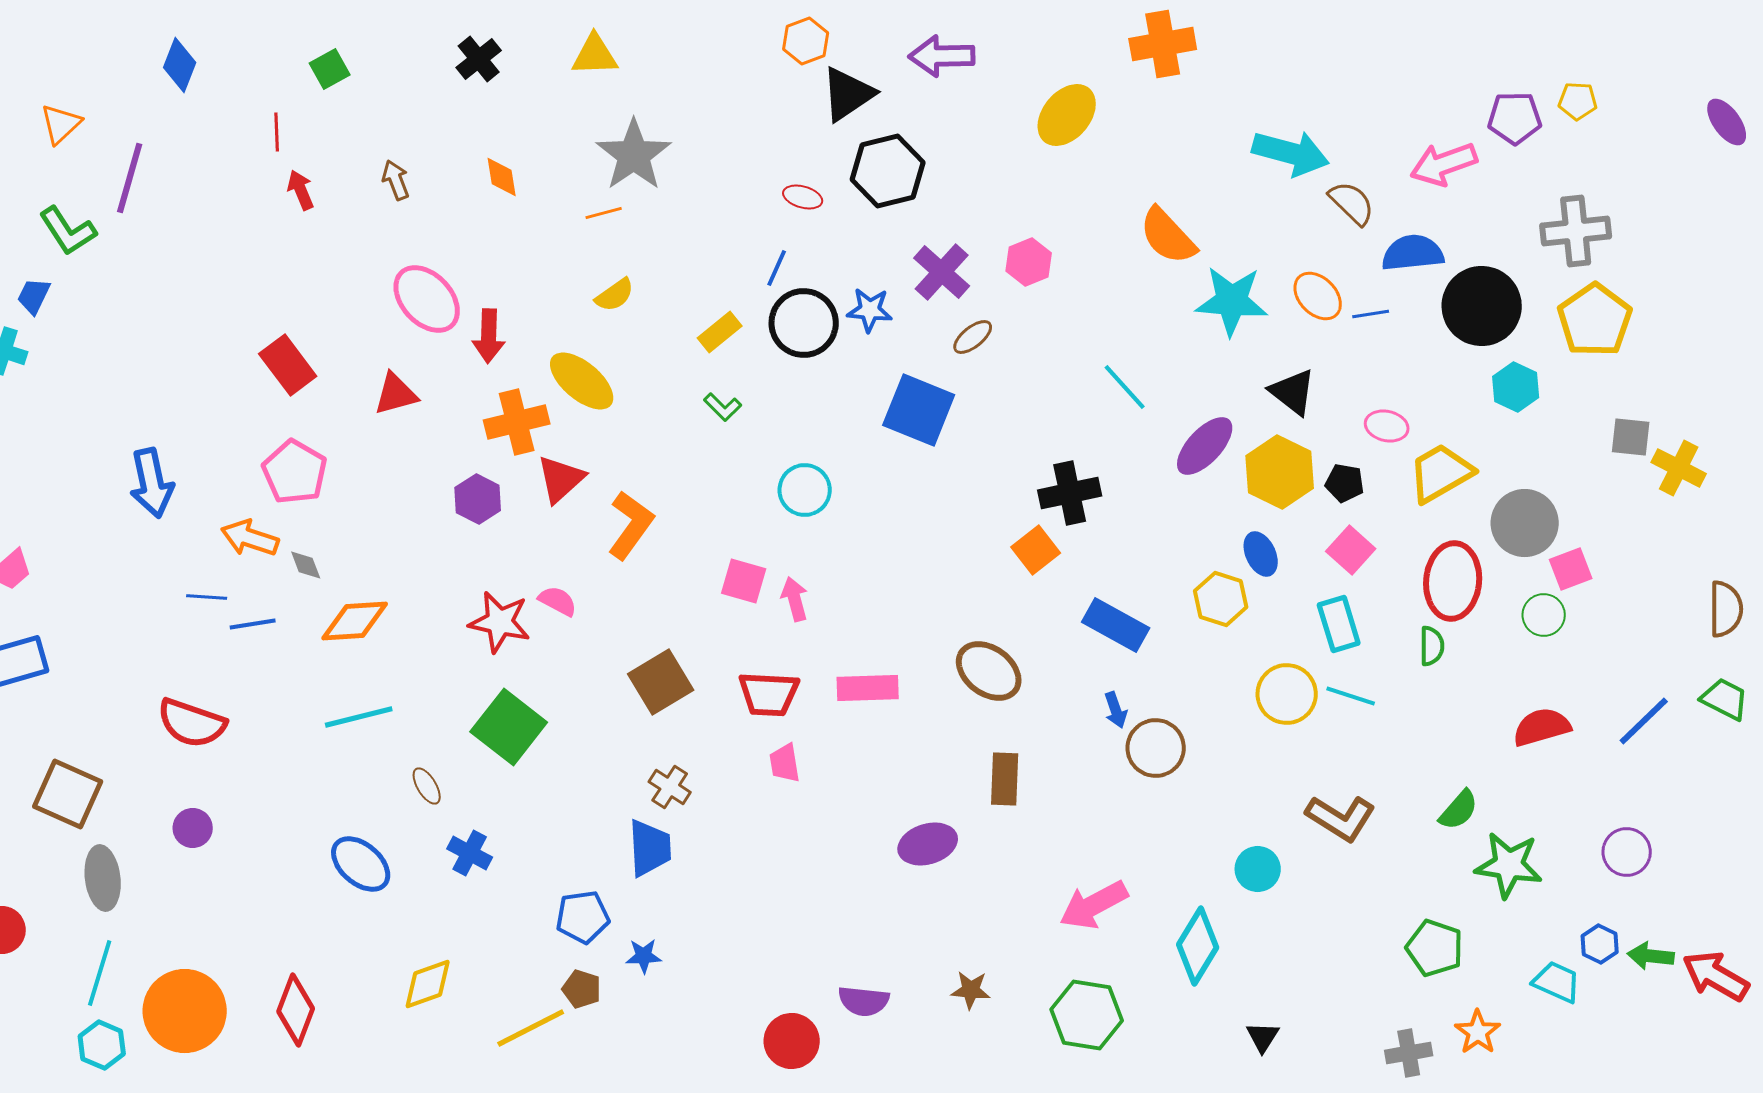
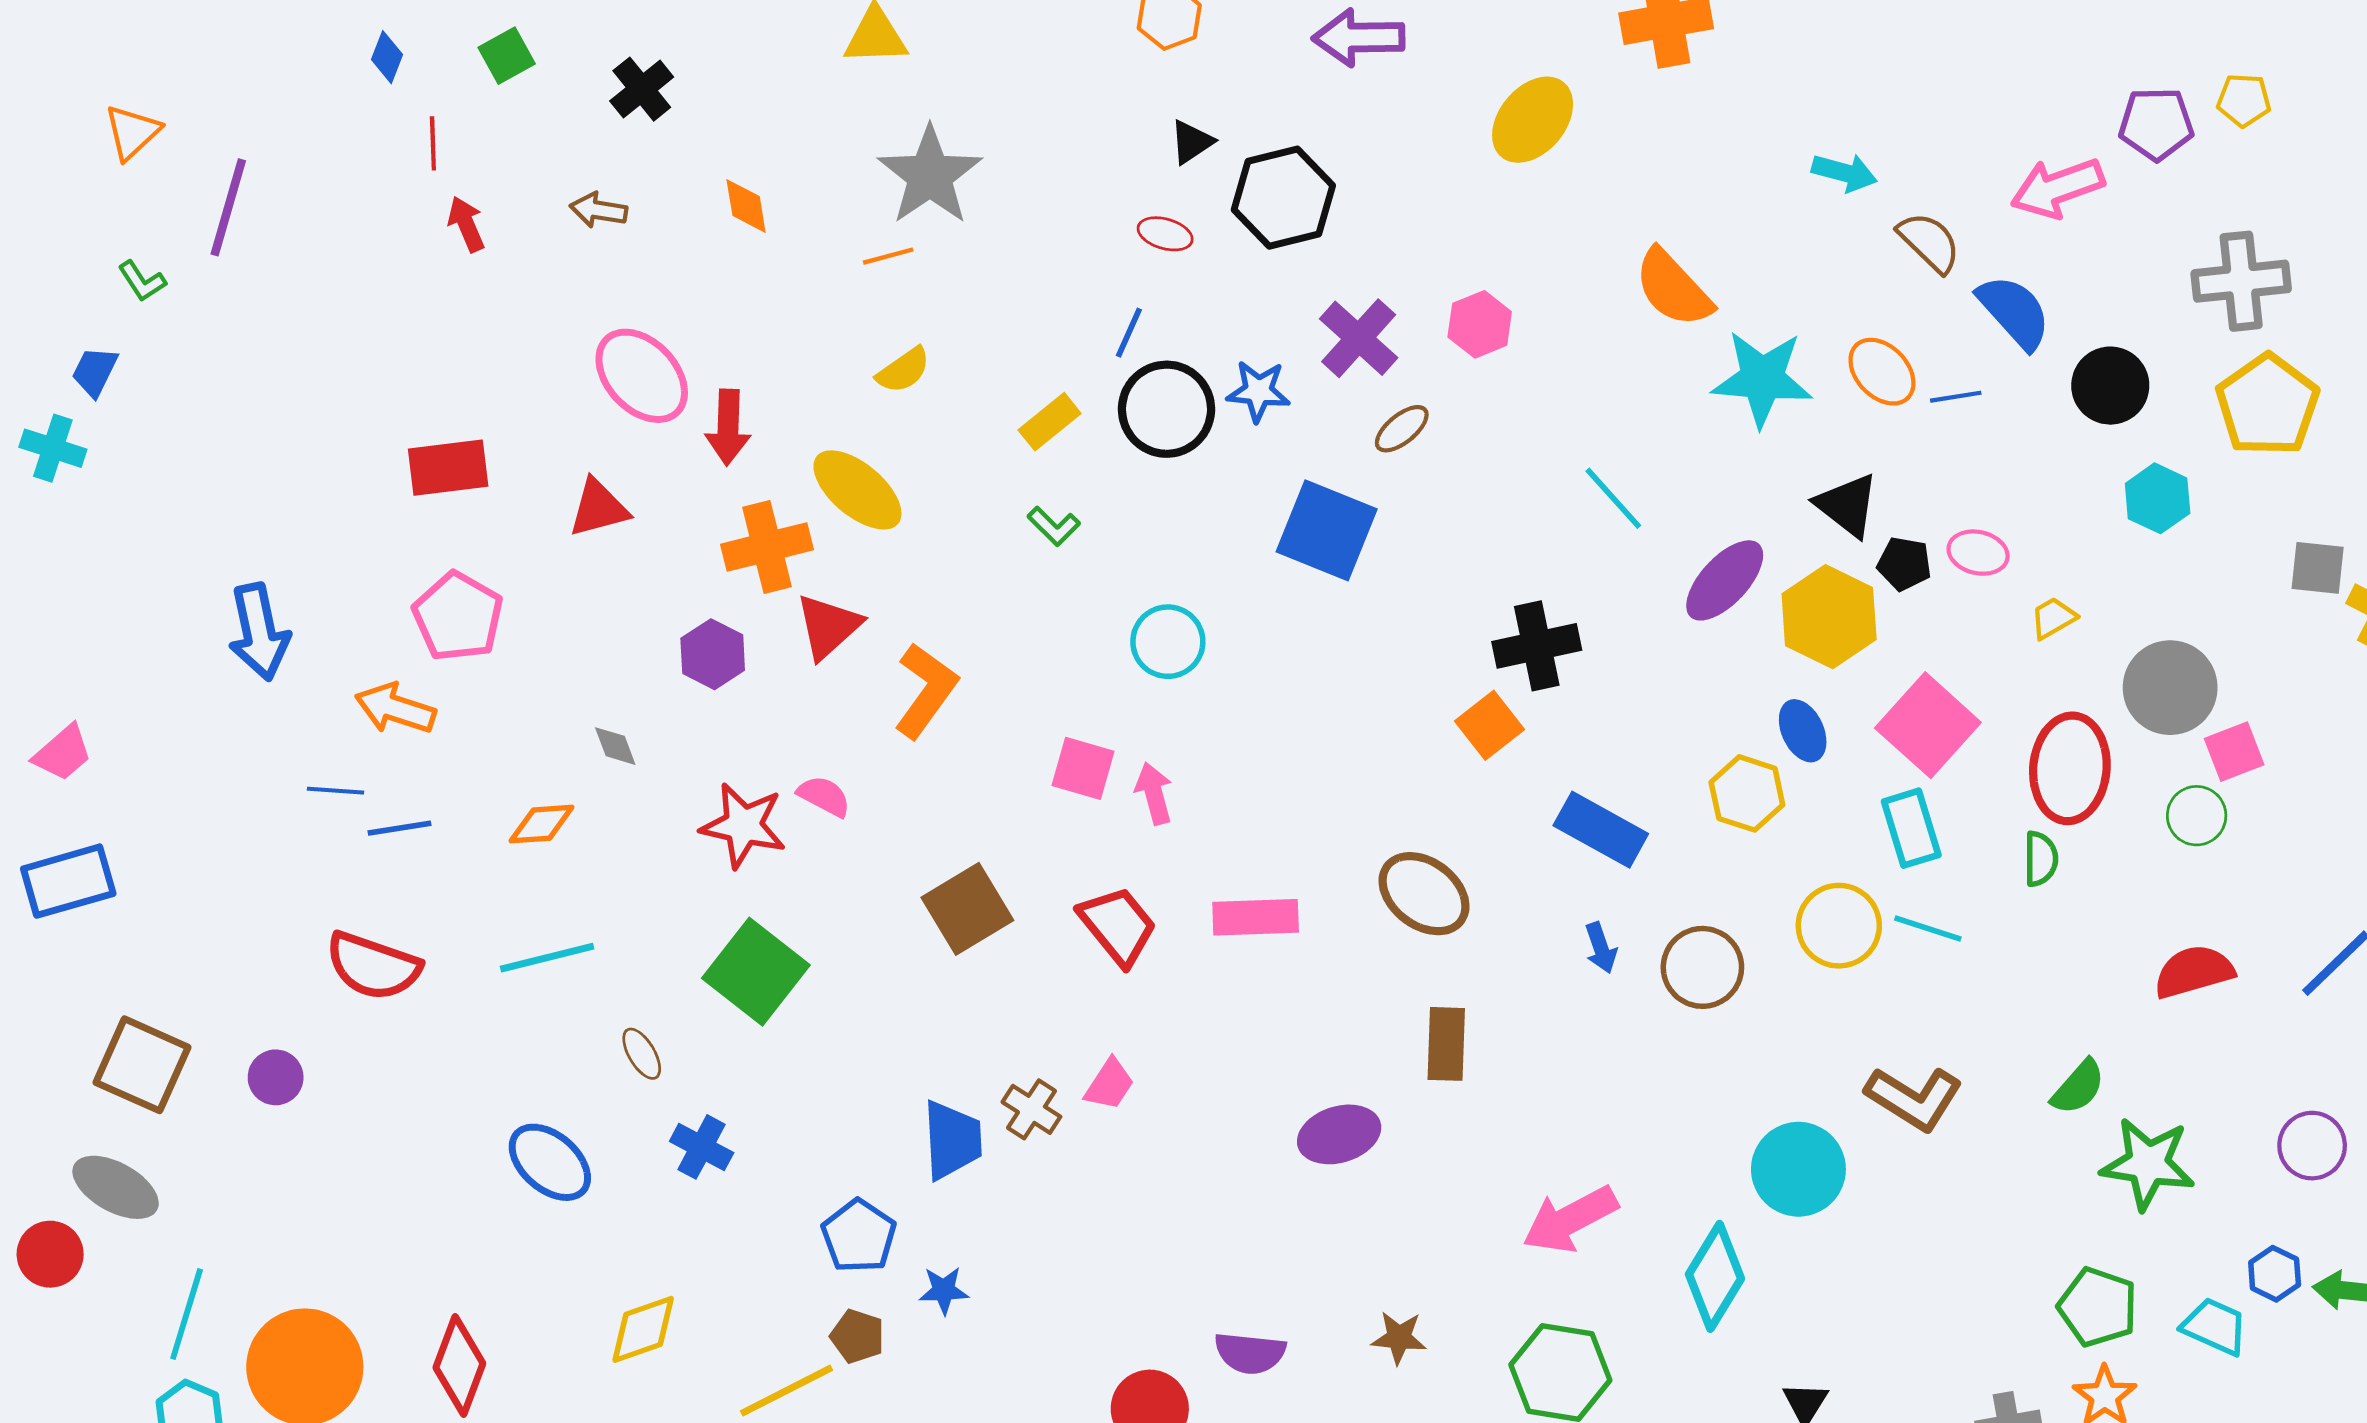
black cross: (479, 59) -> (642, 89), moved
blue diamond: (180, 65) -> (387, 57), moved, size x0.7
black triangle: (848, 94) -> (1192, 142), moved, size x0.6
cyan arrow: (1291, 153) -> (1844, 173), size x0.6
brown arrow: (396, 180) -> (599, 210), turned -60
green L-shape: (68, 231) -> (142, 281), size x0.6
blue semicircle: (1413, 253) -> (2014, 312), turned 54
black circle: (1482, 306) -> (2110, 386), size x0.7
red rectangle: (288, 365) -> (448, 468), turned -60
yellow trapezoid: (1441, 473) -> (2053, 618), size x0.5
black pentagon: (1345, 483) -> (1904, 564), moved
pink square: (1351, 550) -> (1928, 725), size x1.5
gray diamond: (306, 565) -> (615, 746), moved
orange diamond: (355, 621) -> (541, 824), size x0.7
red trapezoid: (769, 694) -> (1118, 926), turned -132
red semicircle: (192, 723) -> (373, 966), moved
brown circle: (1156, 748) -> (1702, 967), moved
pink trapezoid: (785, 763) -> (1109, 1084), moved, turned -138
brown cross: (670, 787) -> (1031, 1109), moved
purple circle: (193, 828) -> (276, 1077), moved
cyan circle: (1258, 869) -> (1798, 1169), size x1.5
gray ellipse: (103, 878) -> (116, 1187), moved, turned -54
blue pentagon: (583, 917) -> (859, 1236), turned -30
green pentagon: (1435, 948) -> (2098, 1307), moved

